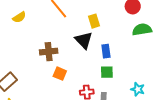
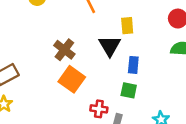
brown cross: (49, 52) -> (64, 50), turned 30
orange square: (60, 74) -> (72, 79), size x1.5

